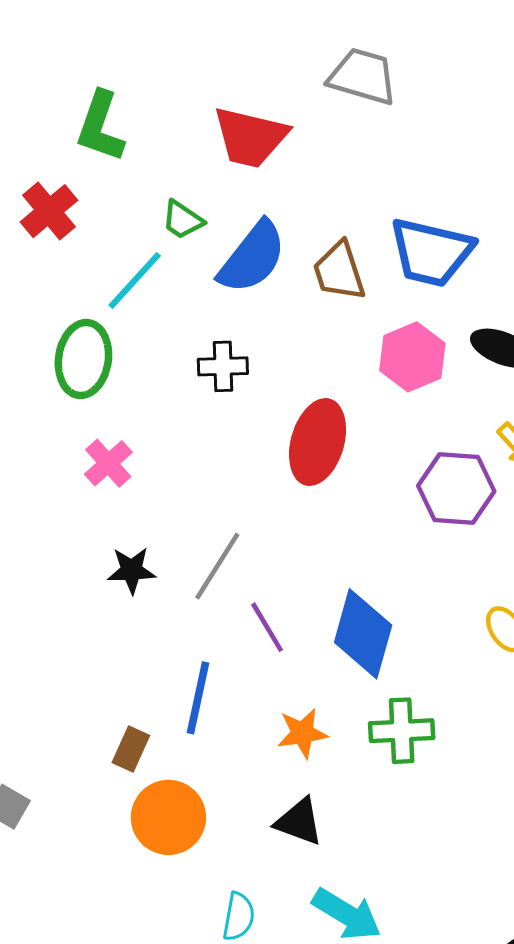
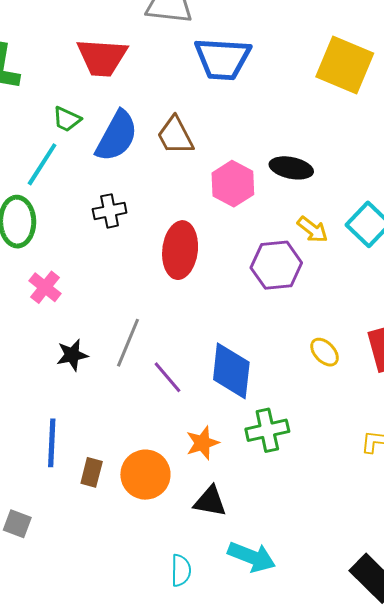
blue trapezoid: (431, 252) -> (223, 59), moved
blue line: (198, 698) -> (52, 443), moved
orange circle: (168, 817) -> (145, 475), moved

